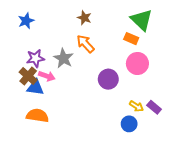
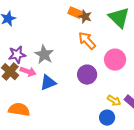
brown star: (84, 18) -> (85, 17), moved
orange rectangle: (131, 39) -> (75, 13), moved
orange arrow: (85, 44) -> (87, 41), moved
blue triangle: (35, 87) -> (48, 83), moved, turned -30

